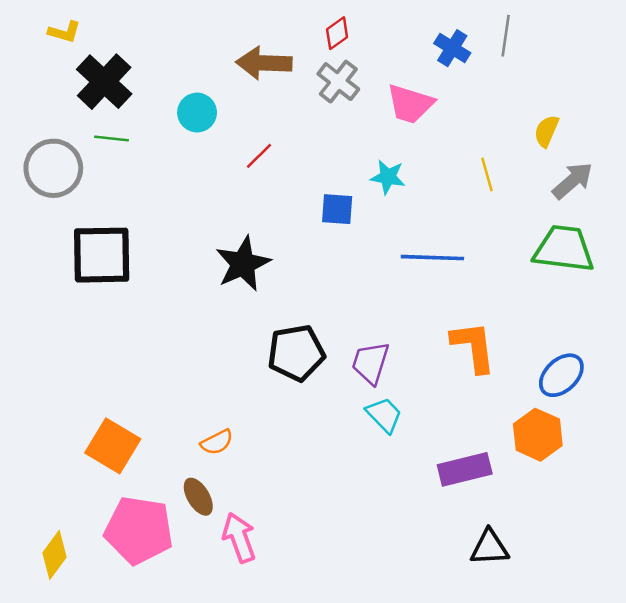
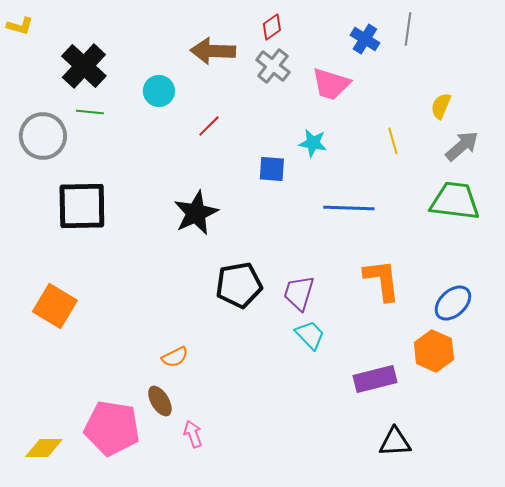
yellow L-shape: (64, 32) -> (20, 26), moved
orange square: (113, 446) -> (55, 306), moved
pink arrow: (239, 538) -> (193, 434), size x0.7
yellow diamond: (55, 555) -> (44, 448), turned 54

